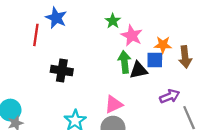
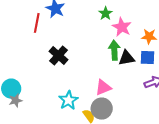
blue square: (155, 60) -> (148, 57), moved
black cross: (62, 71) -> (58, 55), turned 30

